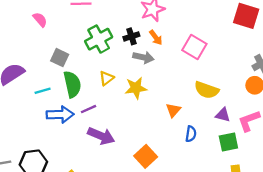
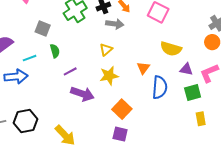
yellow triangle: (107, 78) -> (106, 50), moved
green semicircle: (72, 84) -> (55, 51), size x0.6
yellow star: (136, 88) -> (109, 76), moved
blue arrow: (60, 115) -> (16, 77), moved
blue semicircle: (191, 134) -> (160, 87), size x1.6

